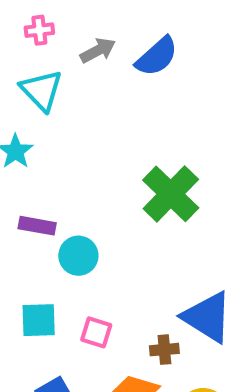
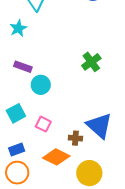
green cross: (171, 194) -> (91, 62), size x0.7
cyan square: (39, 320) -> (16, 113), turned -36

